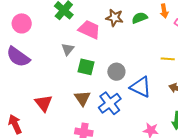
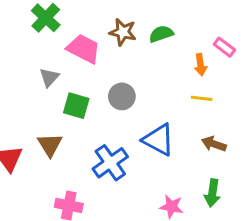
orange arrow: (164, 11) -> (200, 65), moved
gray circle: (116, 72) -> (122, 96), moved
brown triangle: (82, 98) -> (50, 145), moved

